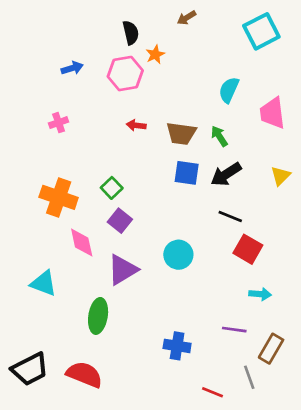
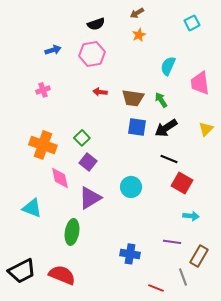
cyan square: (261, 31) -> (192, 23), size x0.6
black semicircle: (131, 33) -> (96, 24), turned 84
orange star: (155, 54) -> (139, 35), moved

